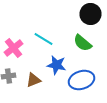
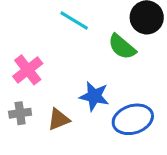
cyan line: (44, 39) -> (74, 20), moved
green semicircle: (82, 43) -> (122, 47), moved

